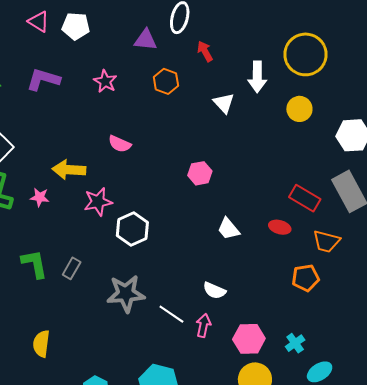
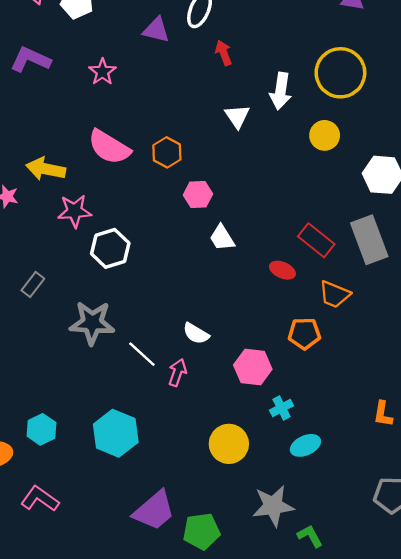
orange hexagon: (166, 81) -> (167, 152), moved
pink semicircle: (120, 144) -> (109, 147), size x1.6
white trapezoid: (228, 229) -> (222, 238), moved
pink hexagon: (249, 339) -> (253, 367), moved

